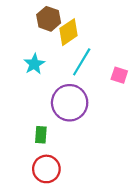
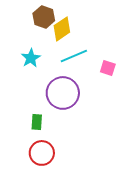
cyan line: (82, 62) -> (74, 56), turned 36

